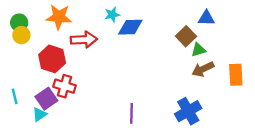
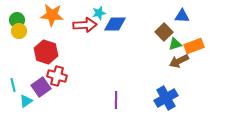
red arrow: (84, 40) -> (85, 25), moved
orange rectangle: (236, 75) -> (194, 46), moved, turned 72
cyan triangle: (40, 114) -> (26, 101), moved

